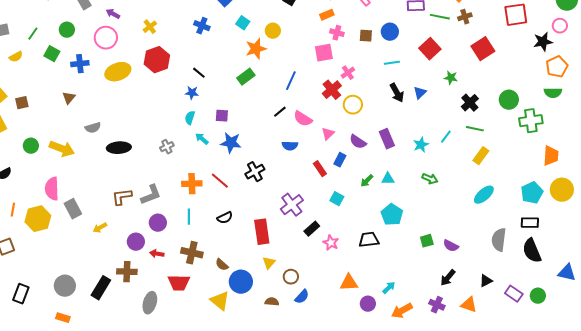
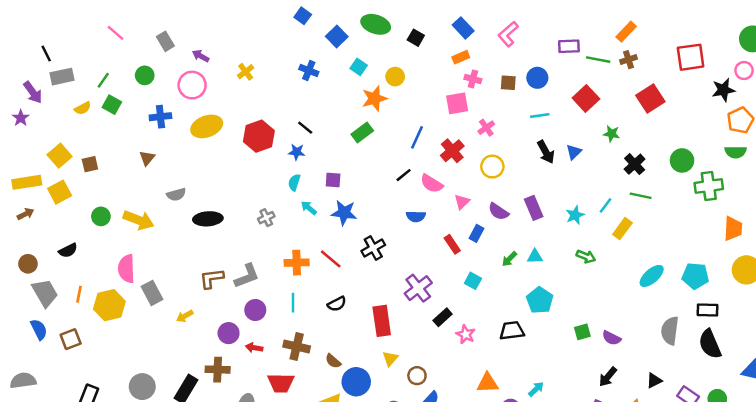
green square: (52, 54) -> (112, 105), moved
red hexagon: (157, 60) -> (259, 136), moved
red cross: (332, 90) -> (452, 151), moved
yellow rectangle: (481, 156) -> (622, 229), moved
cyan pentagon: (532, 193) -> (695, 276), moved, turned 30

